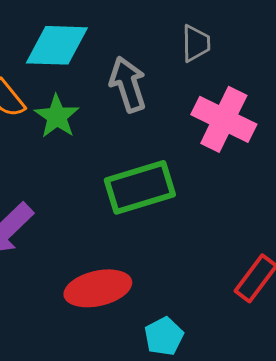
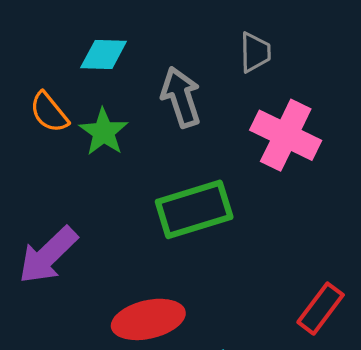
cyan diamond: (57, 45) -> (104, 55), size x0.7

